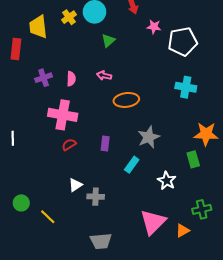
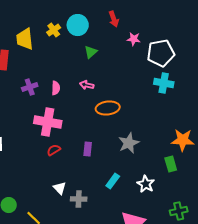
cyan cross: (186, 87) -> (164, 83), moved
cyan rectangle: (132, 165) -> (113, 181), moved
white triangle: (75, 185) -> (60, 188), turned -40

